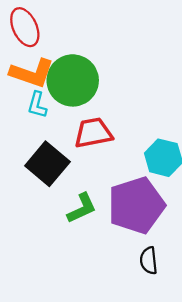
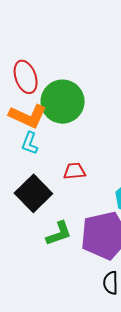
green circle: (73, 80) -> (63, 102), moved
red trapezoid: (93, 133) -> (74, 171), size x0.7

